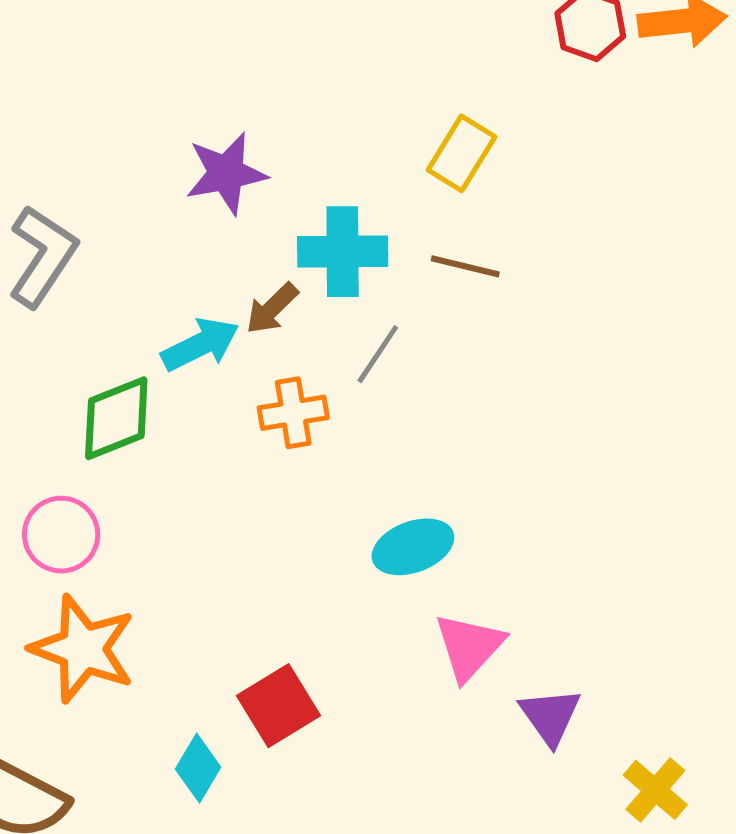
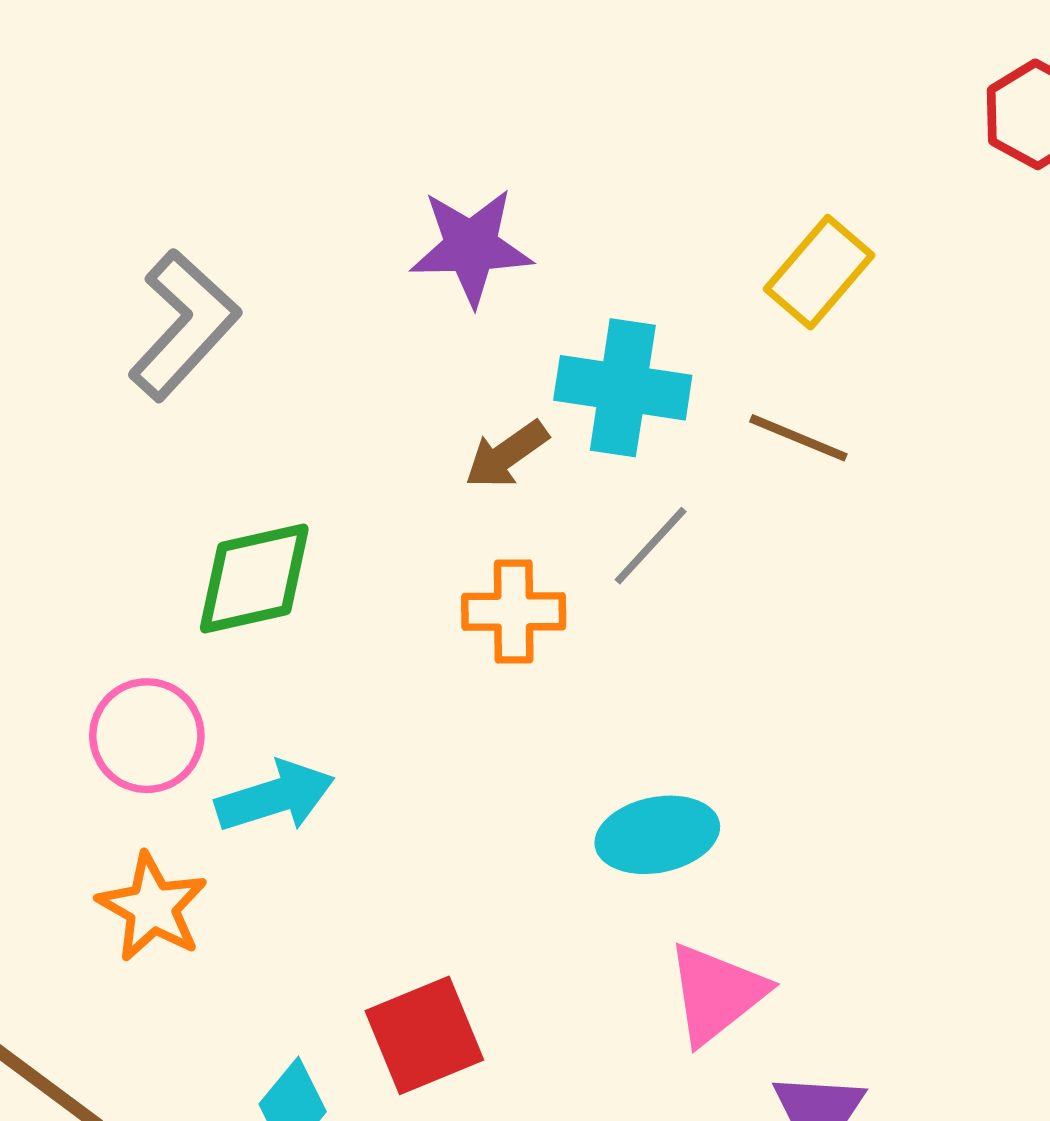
cyan arrow: (200, 345) -> (275, 797), moved
orange star: (83, 649) -> (152, 907), size x0.7

